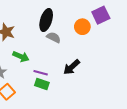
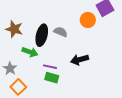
black ellipse: (46, 20) -> (42, 35), moved
black arrow: (72, 67) -> (80, 60), turned 30

